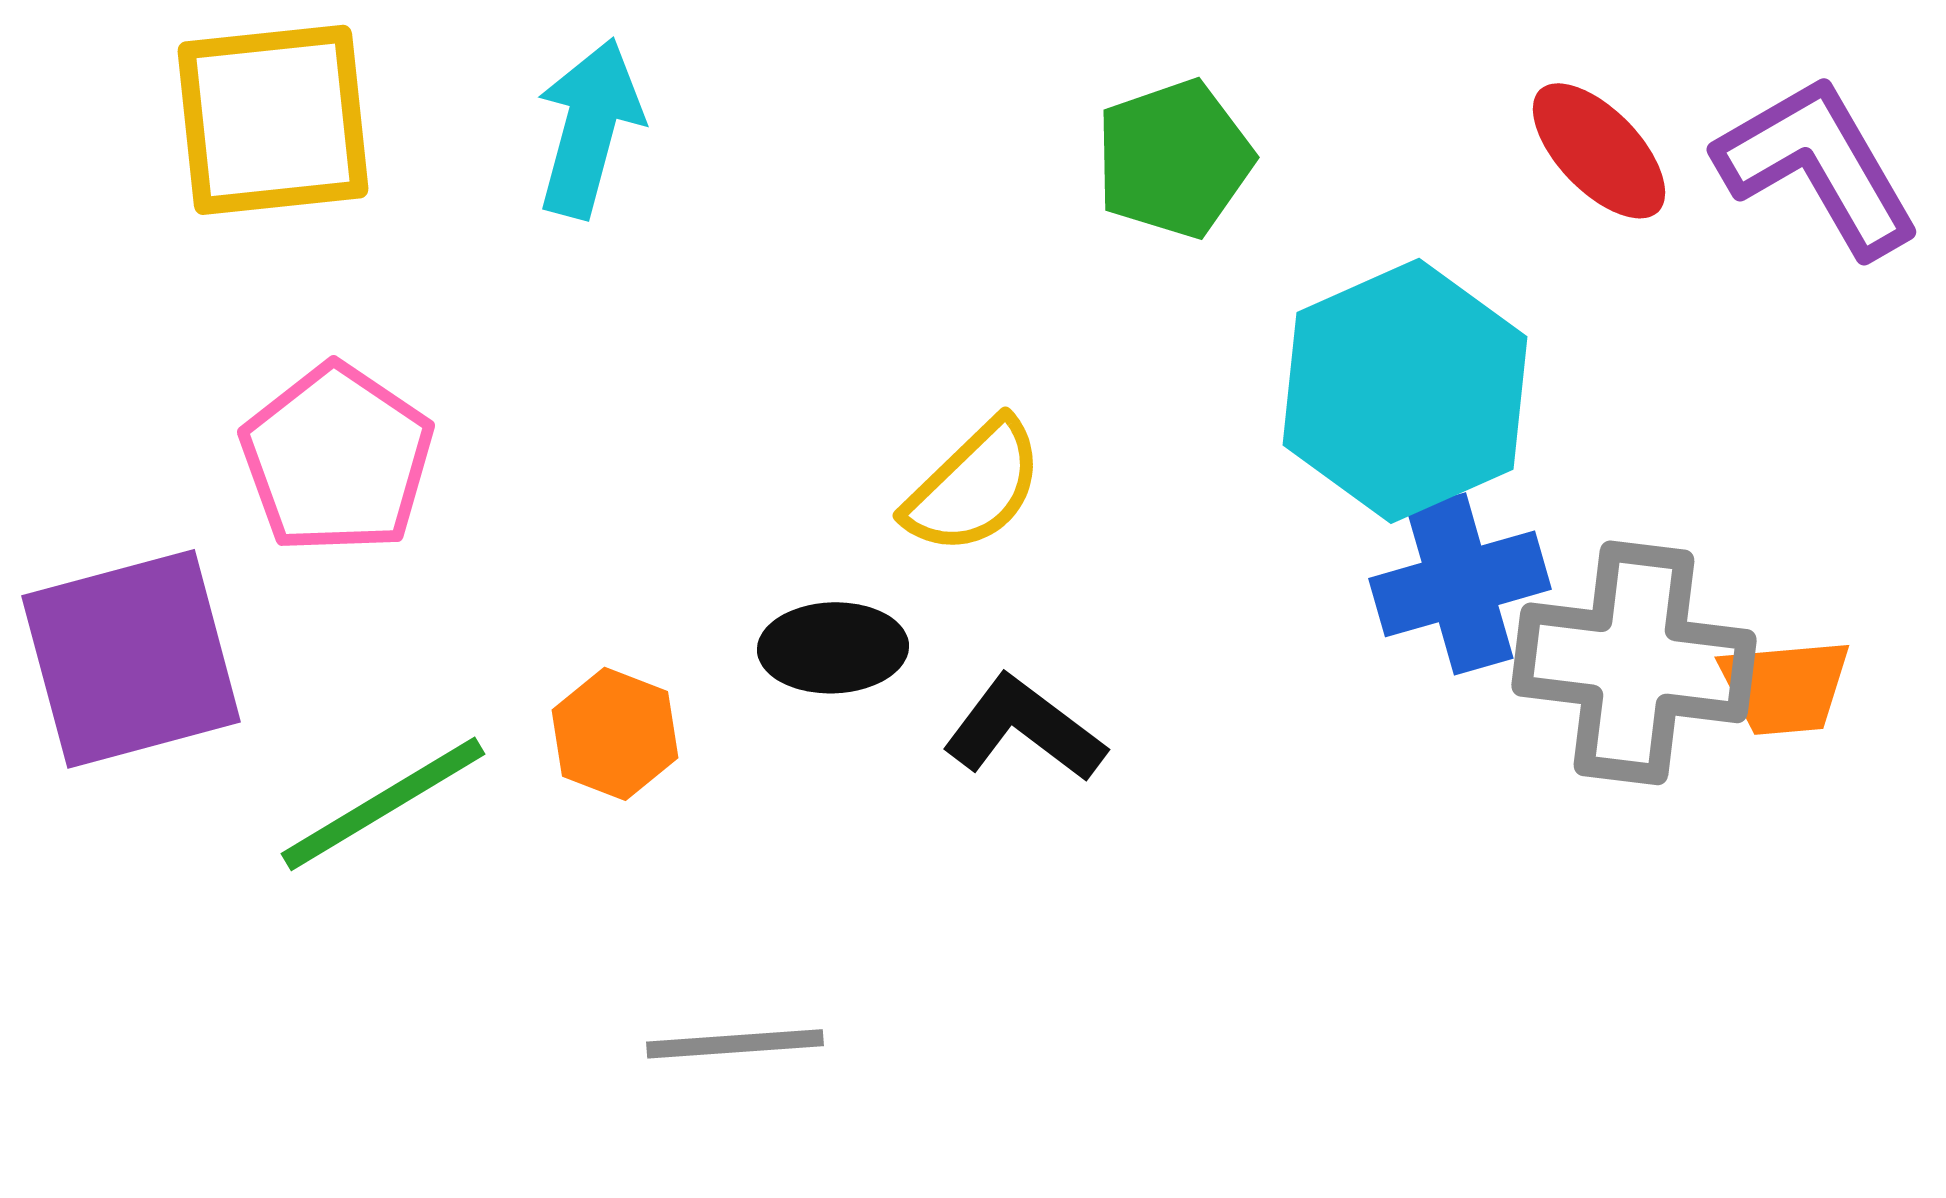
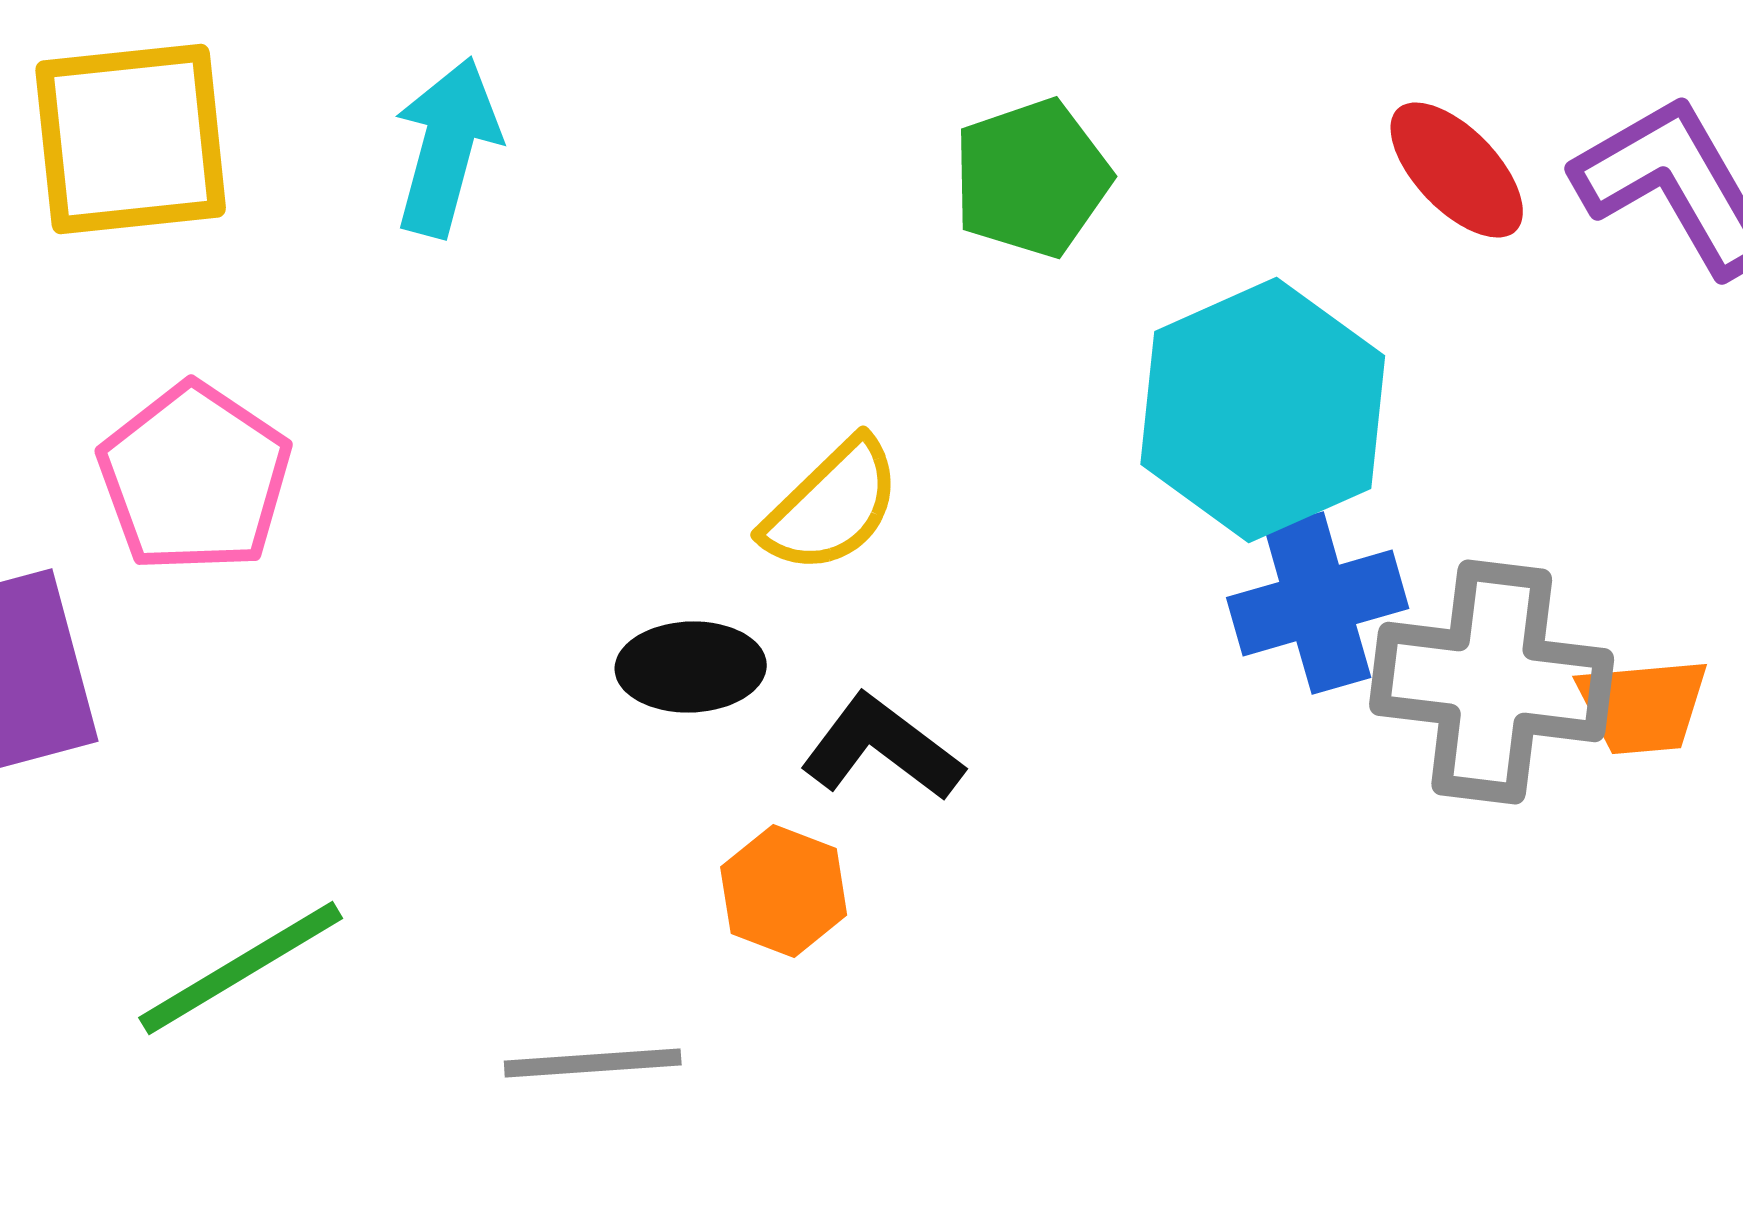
orange hexagon: (615, 734) -> (784, 891), moved
green line: (383, 804) -> (241, 968), moved

